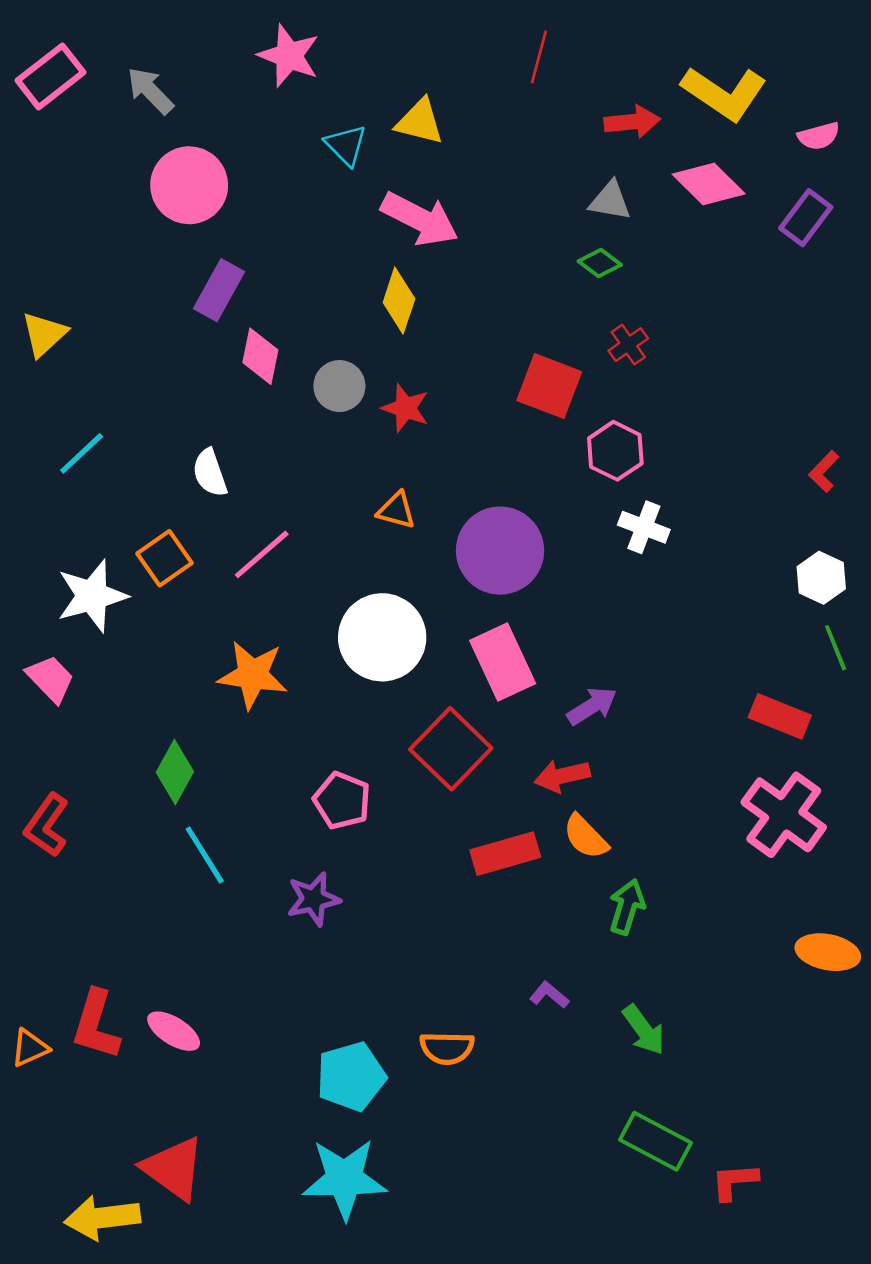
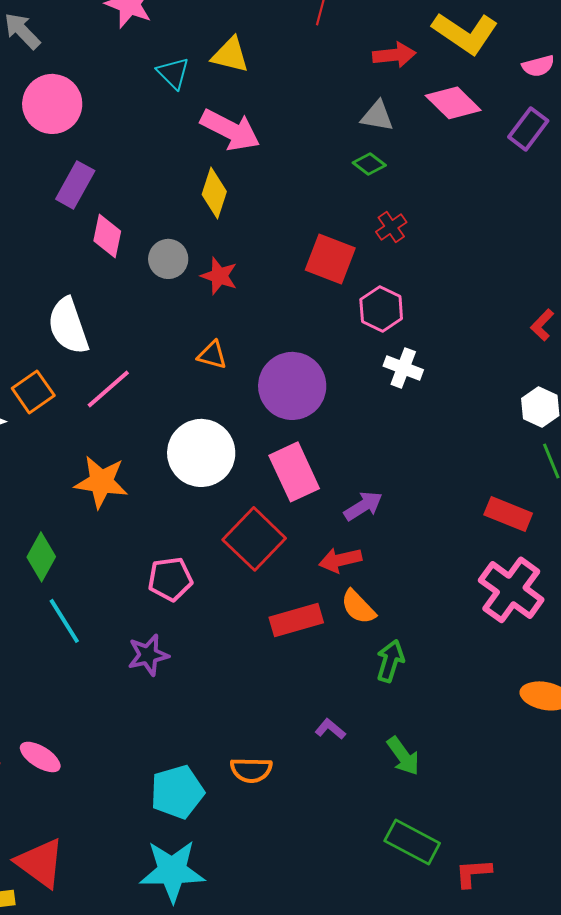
white semicircle: (210, 473) -> (68, 326), size x1.5
pink pentagon: (342, 801) -> (170, 579), turned -30

